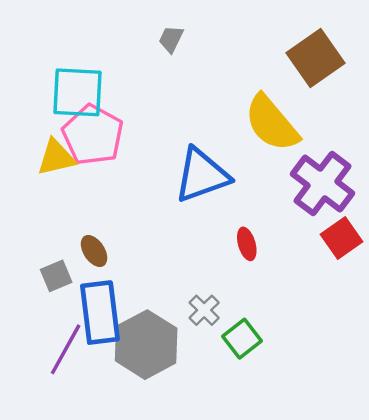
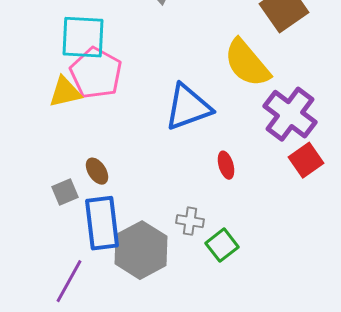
gray cross: (204, 310) -> (190, 221), turned -36
purple line: (66, 349) -> (69, 281), moved

